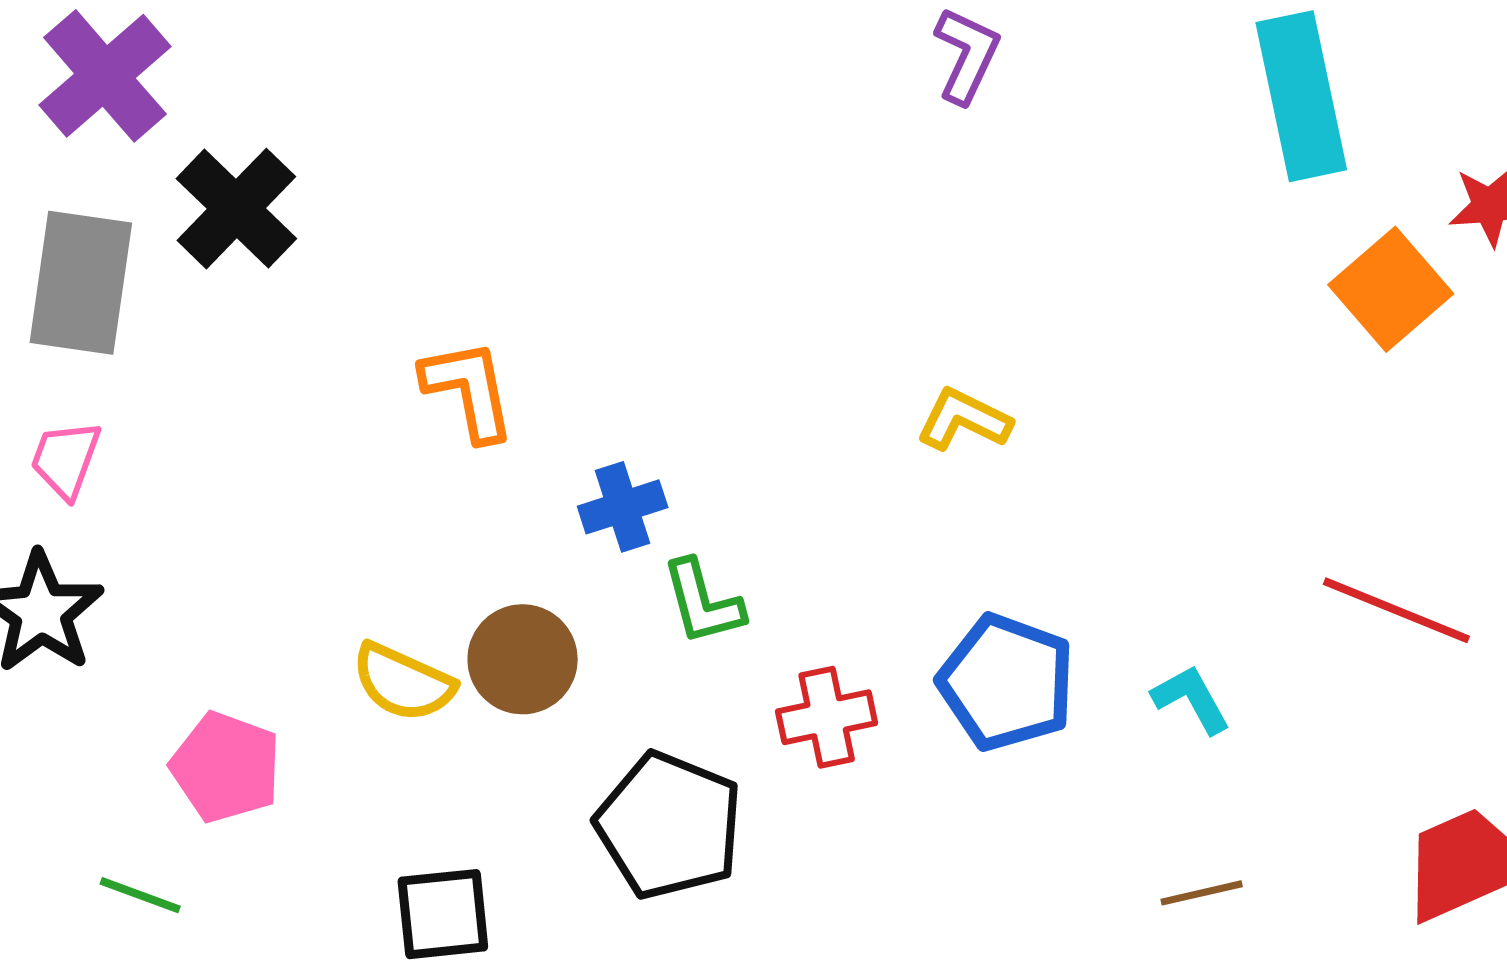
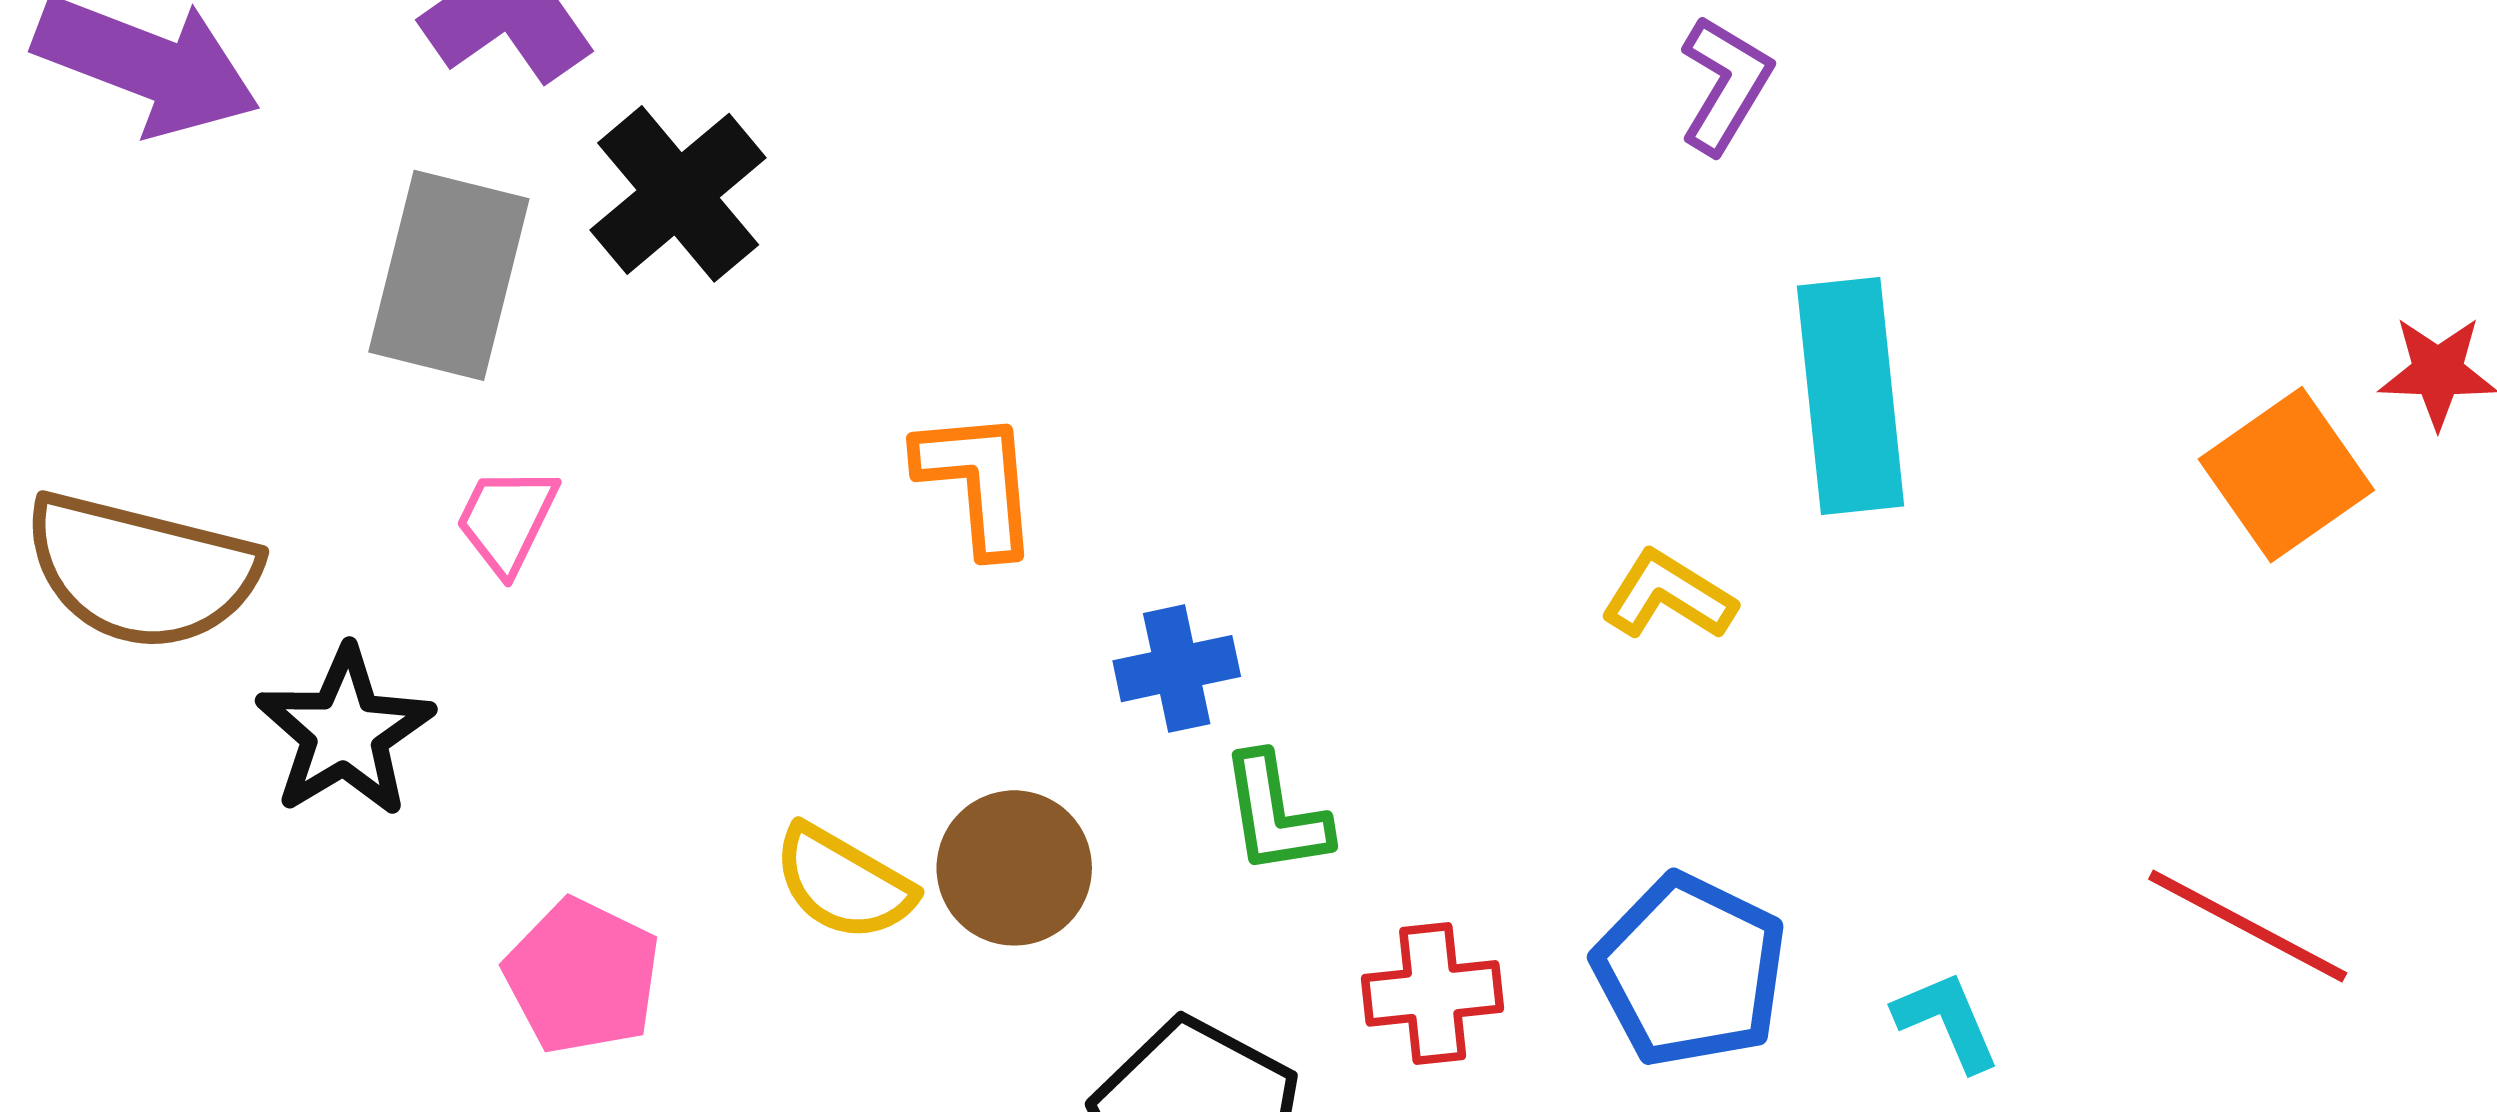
cyan rectangle: (1301, 96) -> (1851, 396), moved
pink trapezoid: (66, 459) -> (507, 520), moved

